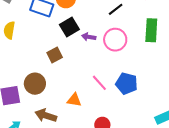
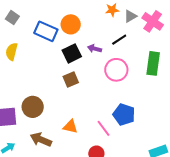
purple arrow: (89, 37) -> (95, 49), moved
brown square: (55, 55) -> (71, 79), moved
pink line: (99, 83) -> (103, 128), moved

